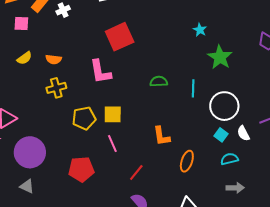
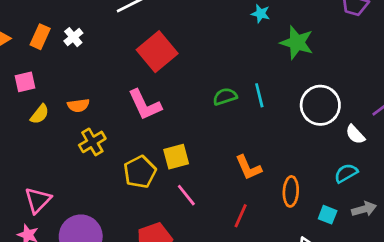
pink square: (21, 24) -> (25, 82), moved
cyan line: (193, 88) -> (259, 95), moved
cyan square: (221, 135) -> (328, 215), moved
red line: (136, 172) -> (241, 216), moved

